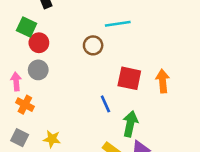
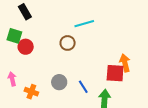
gray circle: (38, 70) -> (59, 82), moved
red square: (129, 78) -> (115, 73), moved
orange cross: (25, 105) -> (31, 92), moved

